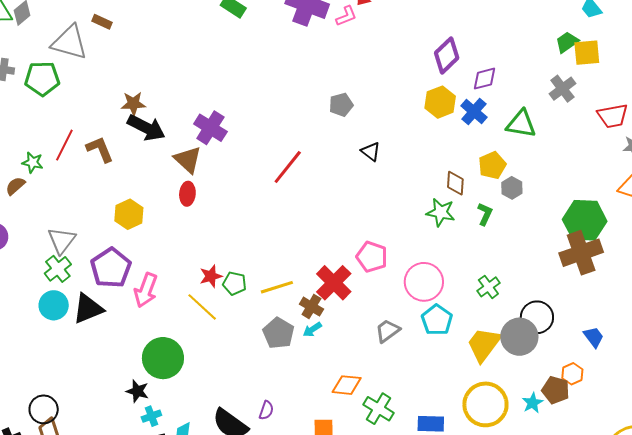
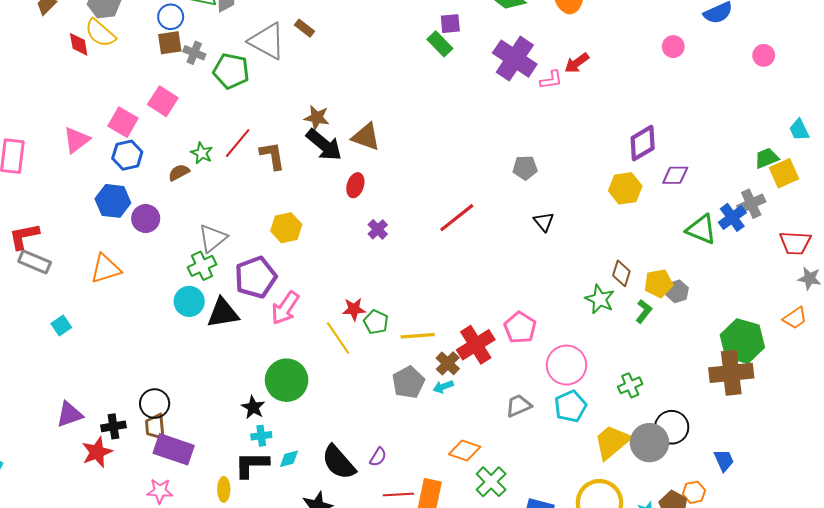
yellow square: (587, 53) -> (784, 173), turned -32
blue cross: (474, 111) -> (732, 217), moved
purple cross: (210, 128) -> (378, 229), moved, size x0.6
brown triangle: (188, 160) -> (366, 137), moved, turned -36
yellow pentagon: (492, 165) -> (658, 283), moved
red ellipse: (187, 194) -> (355, 185), moved

